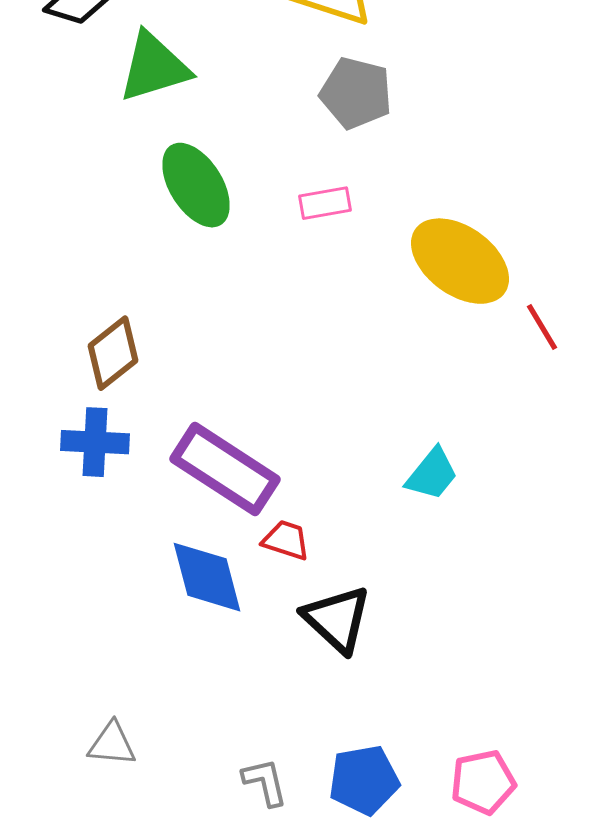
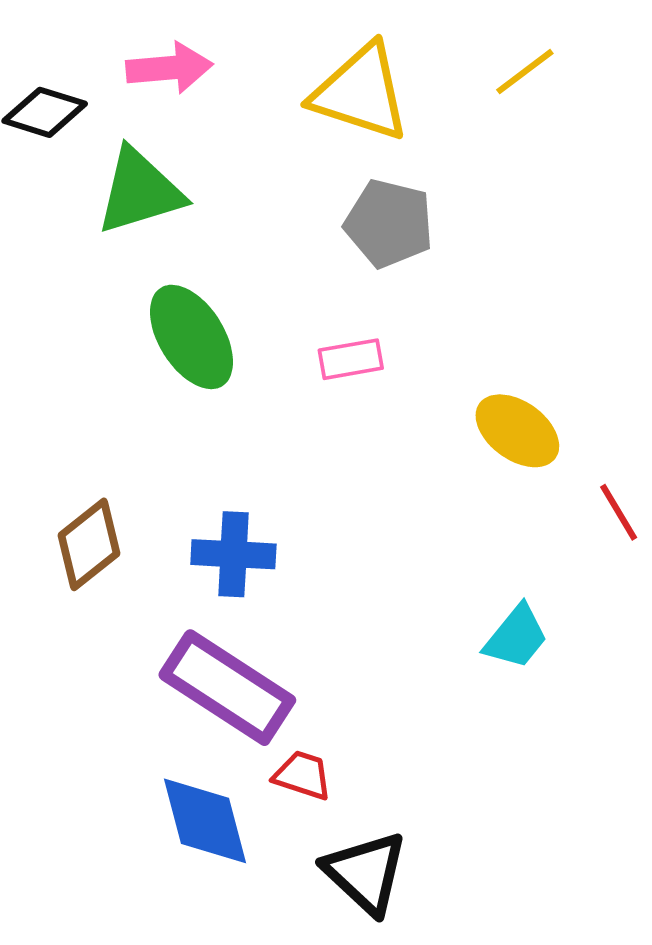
yellow ellipse: (460, 261) -> (517, 431), size x0.7
blue cross: (95, 442) -> (233, 554), moved
cyan trapezoid: (432, 474) -> (516, 637), moved

